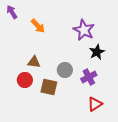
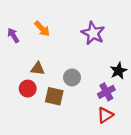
purple arrow: (12, 12) -> (13, 35), moved
black star: (97, 52) -> (119, 71), moved
purple cross: (89, 77) -> (106, 92), moved

